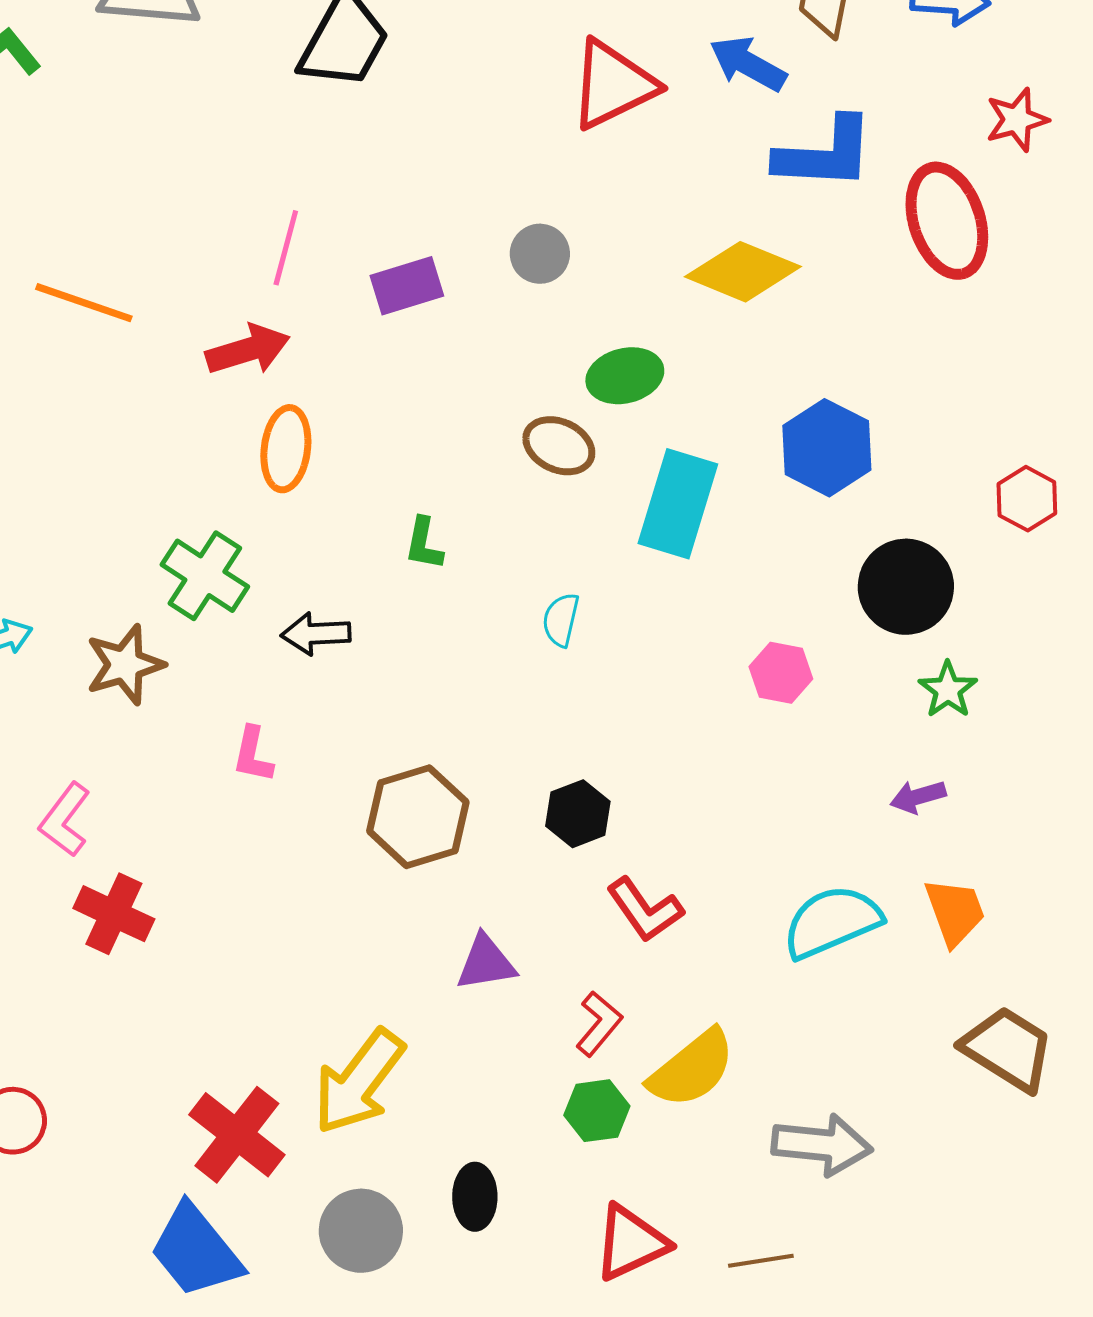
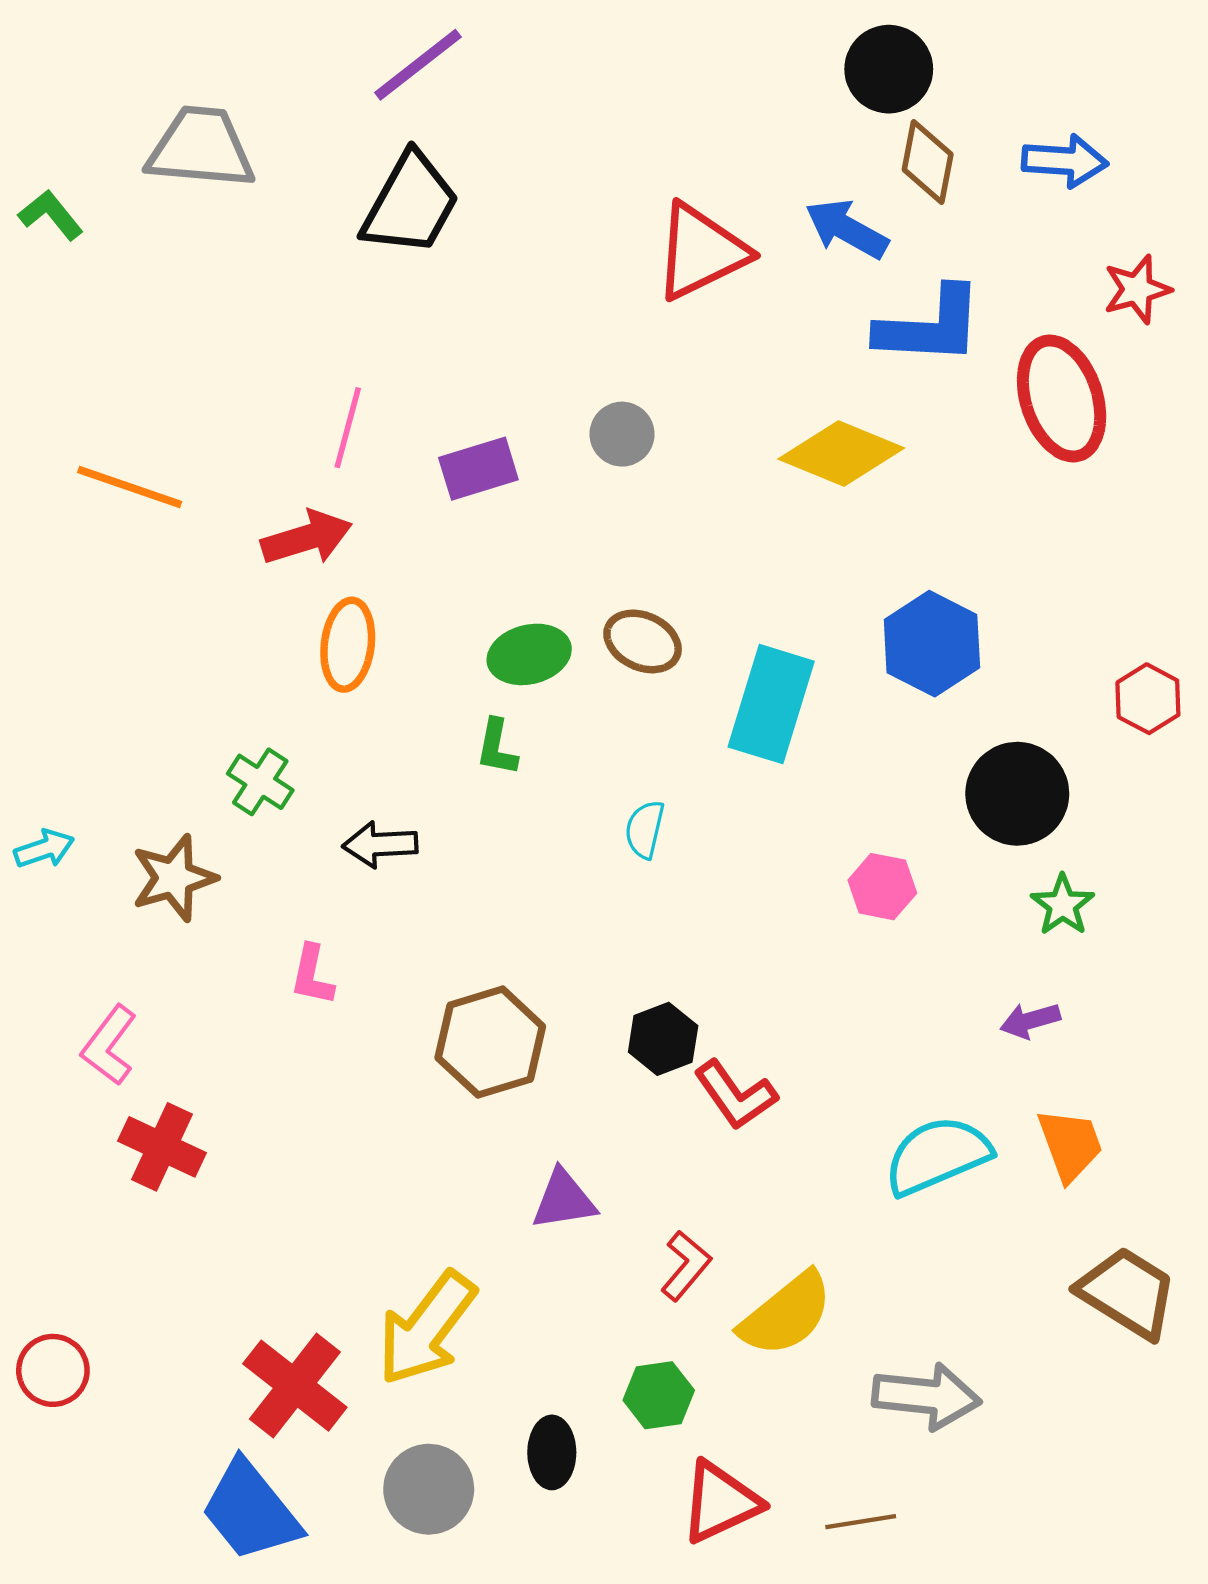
green ellipse: (625, 376) -> (529, 654), moved
green cross: (205, 576) -> (260, 782), size x0.7
red L-shape: (645, 910) -> (735, 1095), moved
green hexagon: (597, 1111) -> (659, 1395), moved

